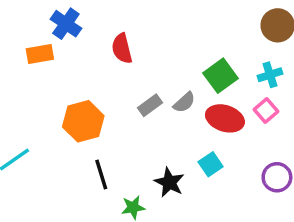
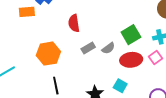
red semicircle: (122, 49) -> (74, 23), moved
red ellipse: (225, 118) -> (131, 60), turned -30
cyan square: (211, 164) -> (120, 86), turned -32

